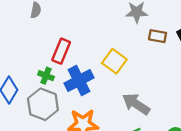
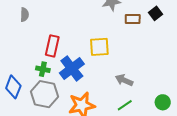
yellow square: (114, 61) -> (99, 47), turned -30
gray arrow: (136, 104) -> (124, 80), size x0.7

